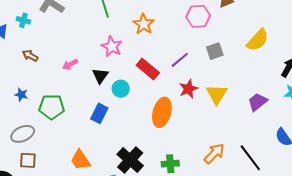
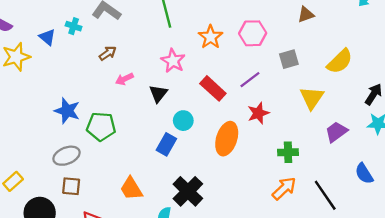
pink hexagon: (198, 16) -> (253, 33), moved
gray square: (215, 51) -> (289, 59), moved
brown arrow: (30, 56) -> (108, 53), moved, turned 112
cyan circle: (121, 89) -> (183, 121), moved
yellow triangle: (217, 94) -> (312, 98), moved
blue star: (21, 95) -> (67, 111), size x1.6
blue rectangle: (99, 113) -> (166, 144), moved
green cross: (170, 164) -> (288, 152), moved

